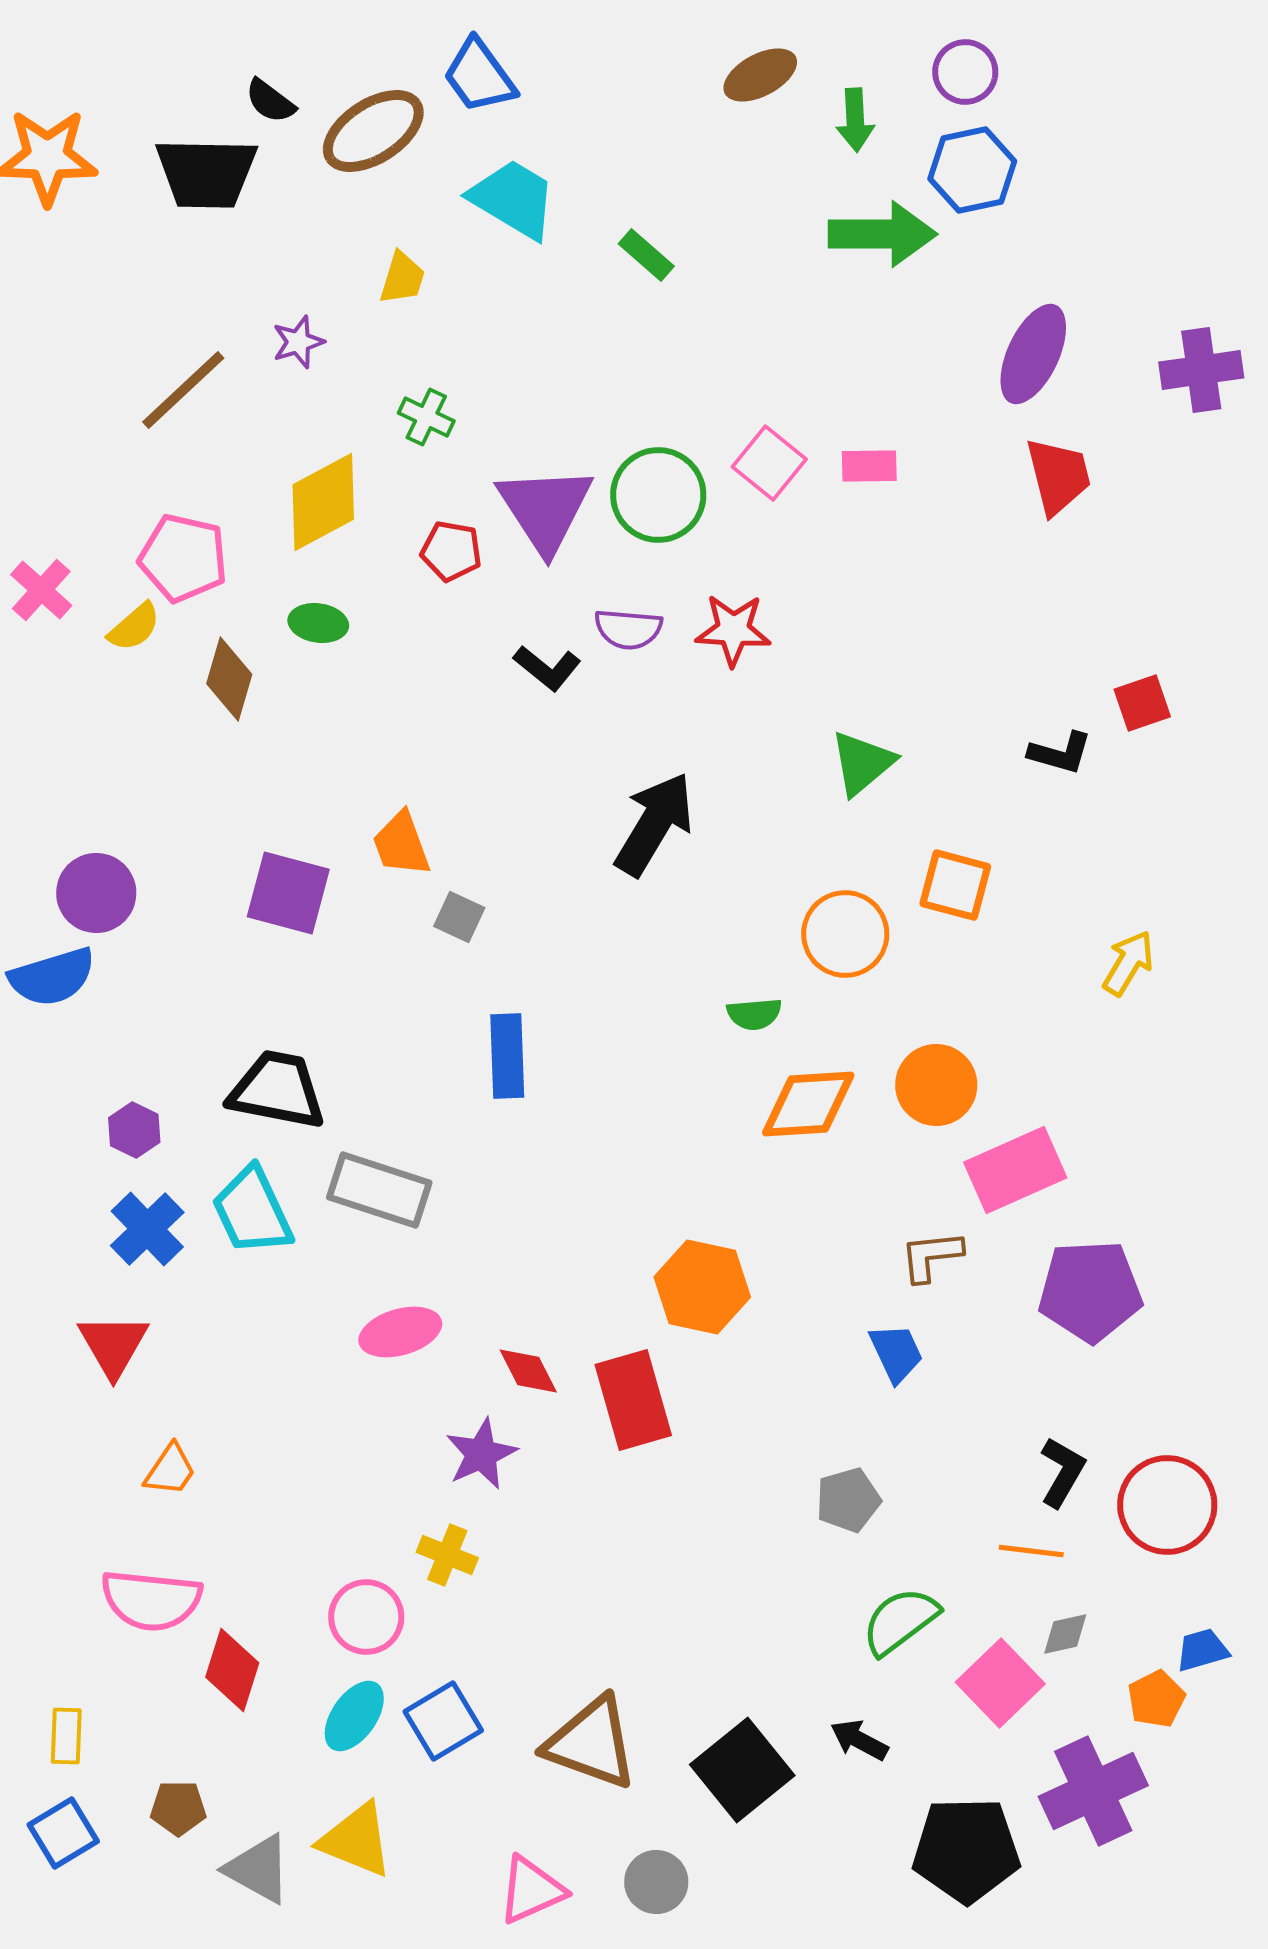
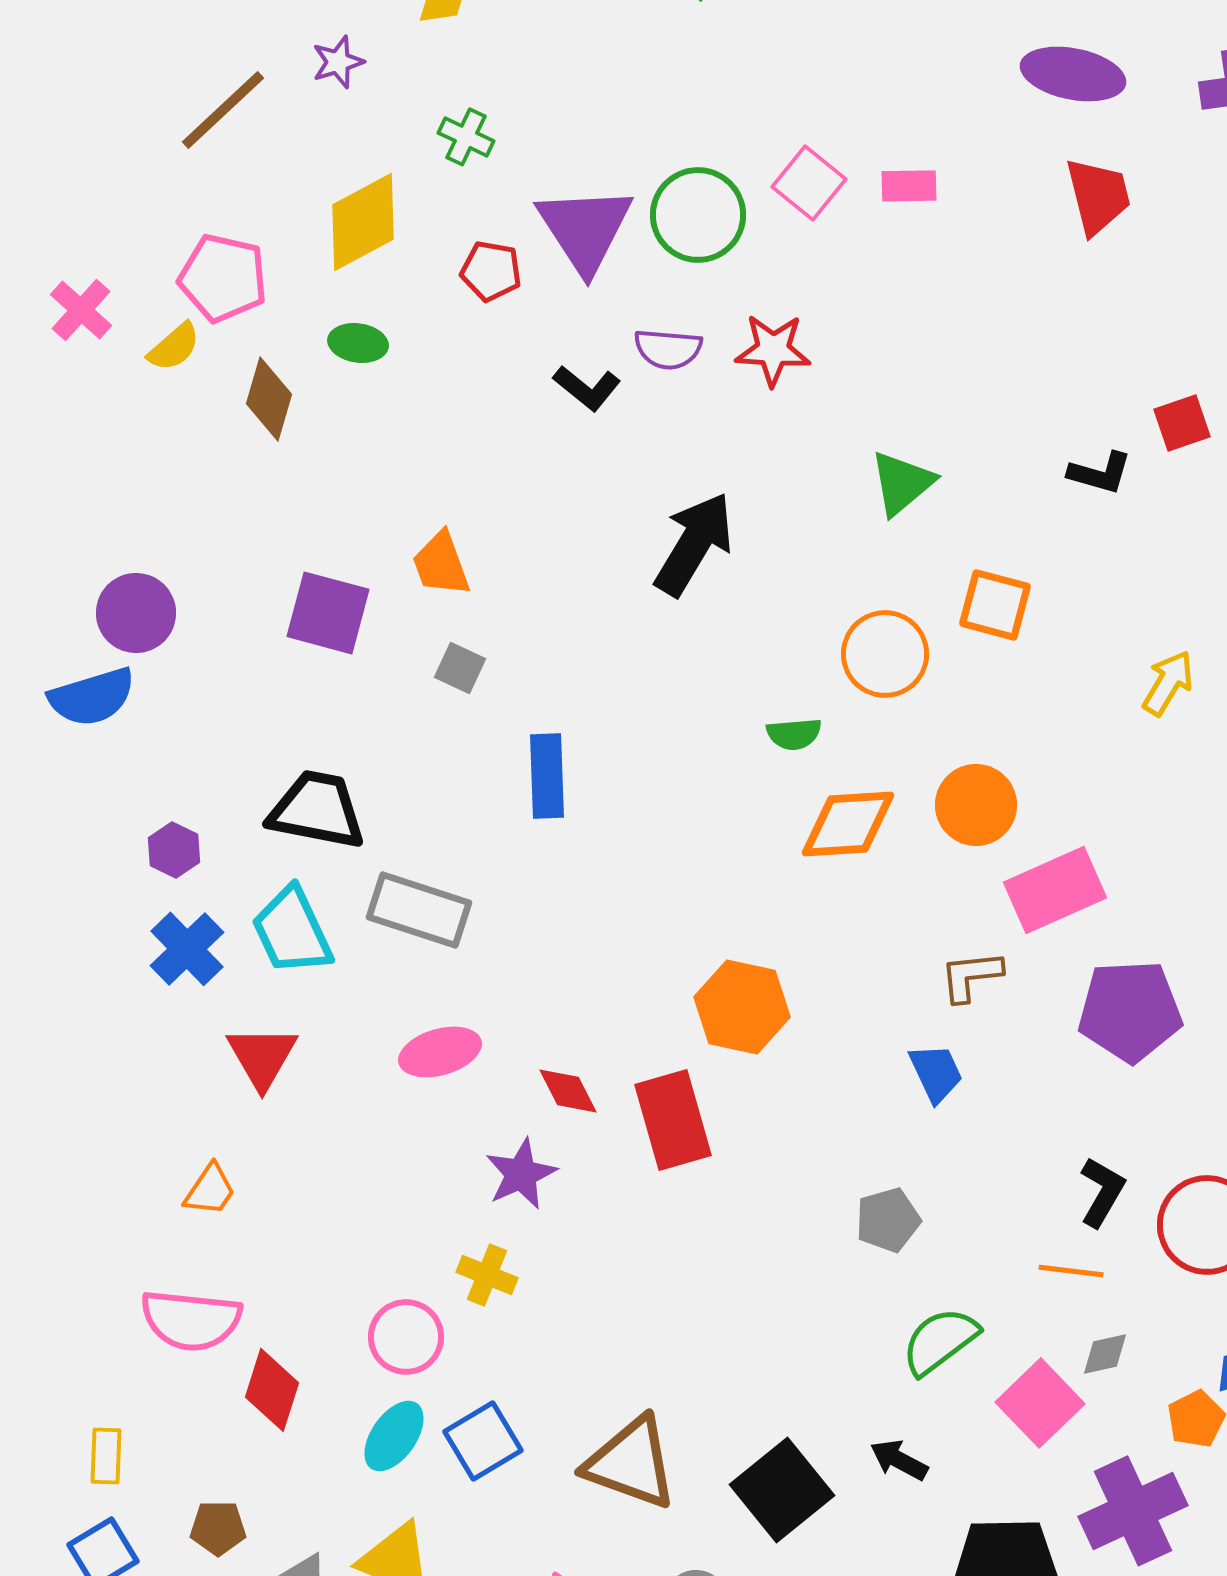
purple ellipse: (1033, 354) -> (1073, 74), turned 76
gray square: (459, 917) -> (460, 668), moved
red triangle: (113, 1345) -> (262, 1057), moved

